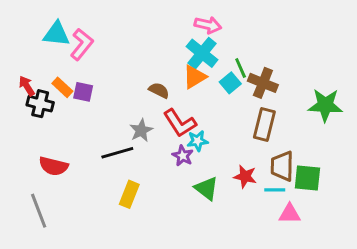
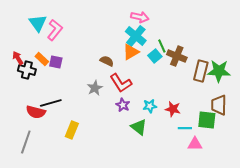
cyan triangle: (56, 34) -> (38, 23), turned 48
brown rectangle: (264, 124) -> (201, 71), moved
cyan star: (198, 141) -> (150, 106), moved
black line: (117, 153) -> (51, 103), moved
brown trapezoid: (282, 166) -> (219, 105), moved
red star: (245, 176) -> (173, 109), moved
yellow rectangle: (129, 194) -> (72, 130), moved
gray line: (39, 211) -> (26, 142), turned 40

